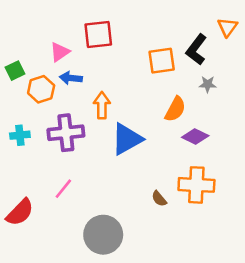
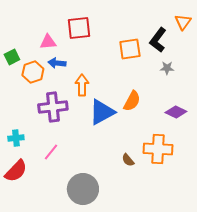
pink triangle: (60, 52) -> (48, 42), turned 30
orange semicircle: (175, 109) -> (132, 101), moved
cyan cross: (20, 135) -> (16, 138), moved
purple diamond: (195, 136) -> (176, 112), moved

